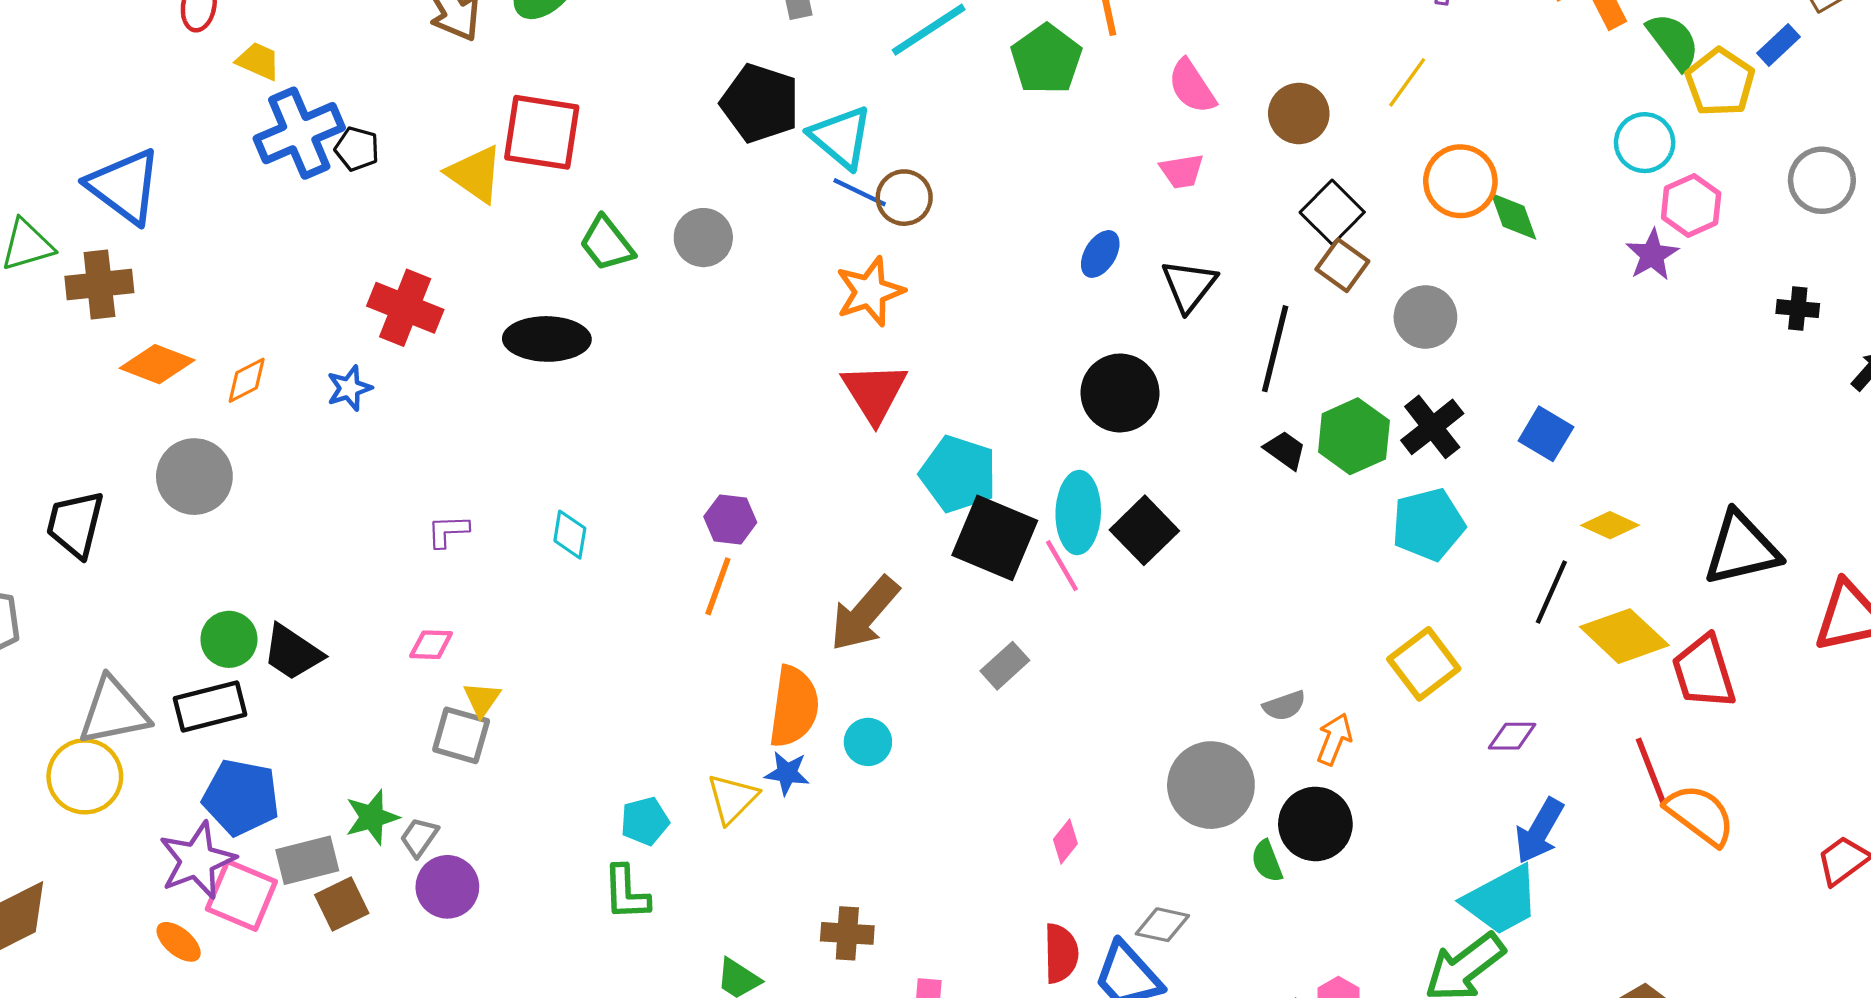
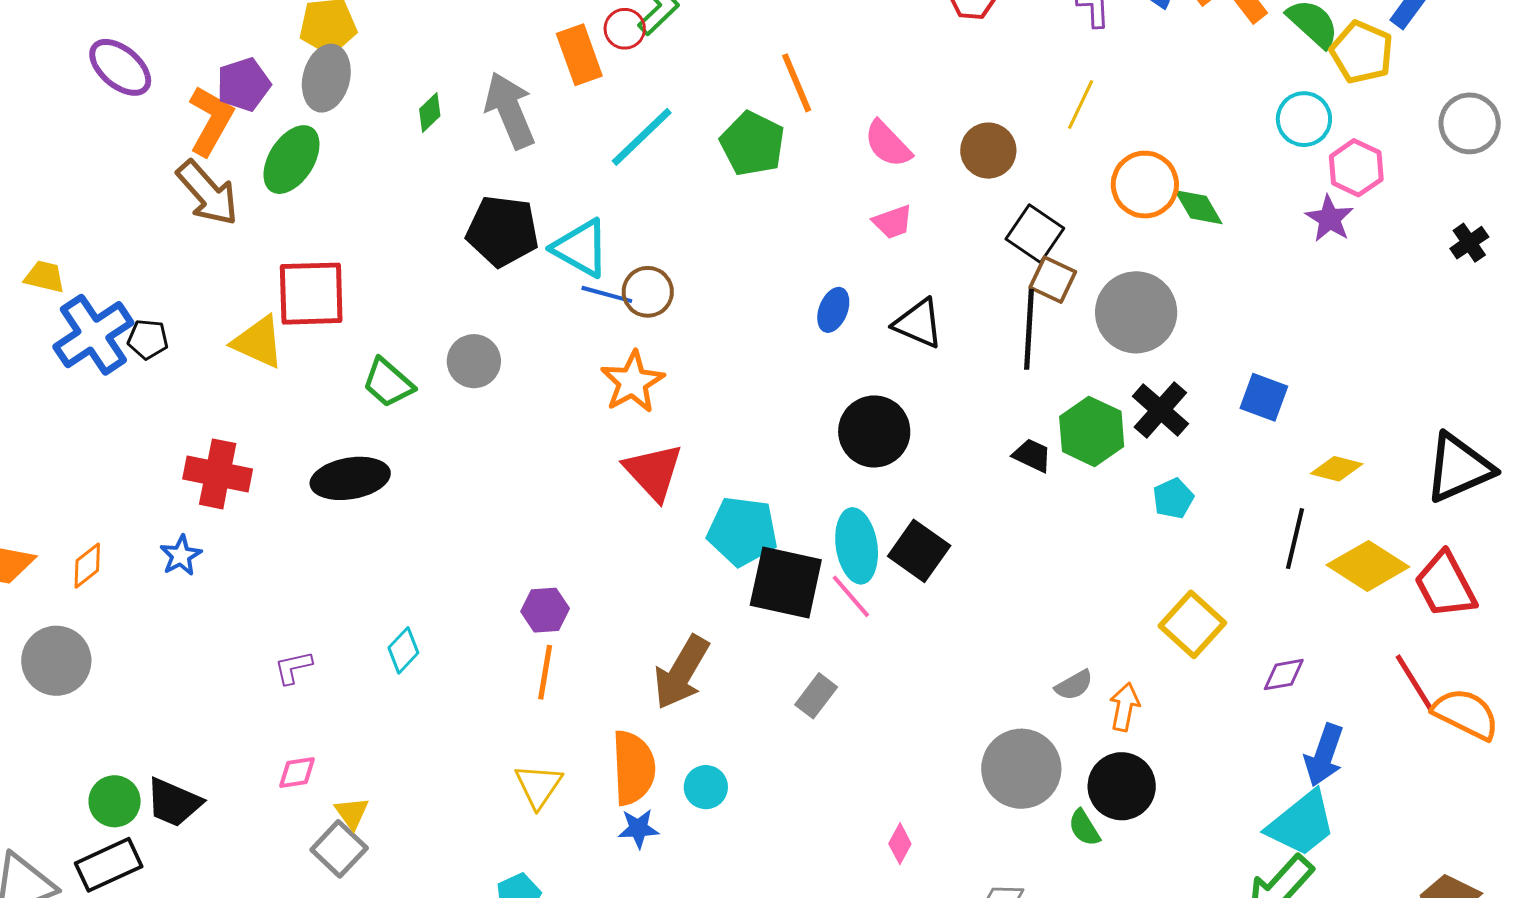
black triangle: (1189, 286) -> (918, 323), turned -34
black cross: (1798, 309) -> (1469, 243), turned -30
gray circle: (1425, 317) -> (1136, 312), size x1.4
black line: (1275, 349) -> (1029, 329), moved
cyan pentagon: (1428, 524) -> (1173, 498), size x0.6
cyan diamond: (570, 535) -> (403, 650), turned 45
gray square: (461, 735) -> (339, 849), turned 38
yellow triangle: (732, 799) -> (538, 786), moved

